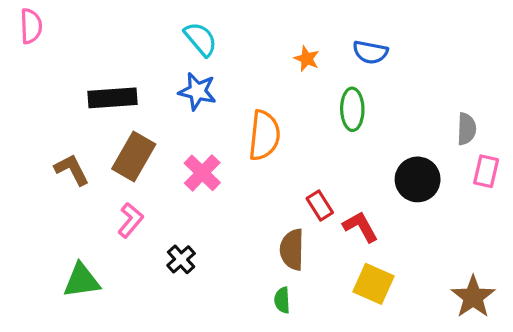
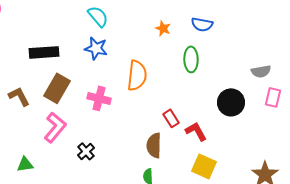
gray semicircle: (467, 129) -> (261, 71), turned 78
pink cross: (202, 173) -> (99, 98), turned -30
pink L-shape: (130, 220) -> (55, 127), size x1.4
green triangle: (82, 281) -> (25, 164), size x0.7

